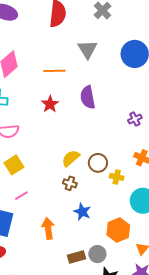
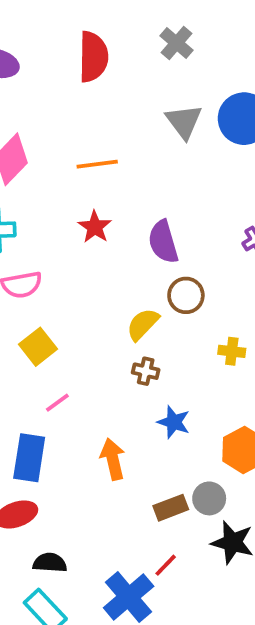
gray triangle: (87, 49) -> (184, 121), moved
purple semicircle: (88, 97) -> (163, 242), moved
brown circle: (98, 163) -> (186, 295), moved

